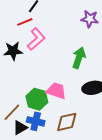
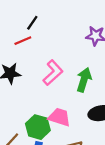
pink L-shape: (36, 39) -> (53, 73), moved

